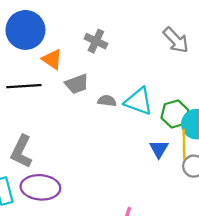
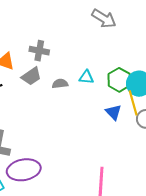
gray cross: (96, 41) -> (39, 51), moved
cyan triangle: (139, 101) -> (86, 77), size x0.6

